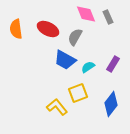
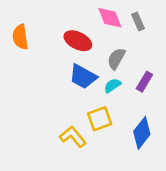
red ellipse: (48, 29) -> (78, 41), moved
gray semicircle: (75, 37) -> (116, 59), moved

